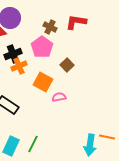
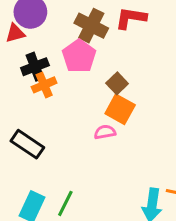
brown cross: (50, 27) -> (91, 26), size x1.5
orange square: (43, 82) -> (120, 109), moved

